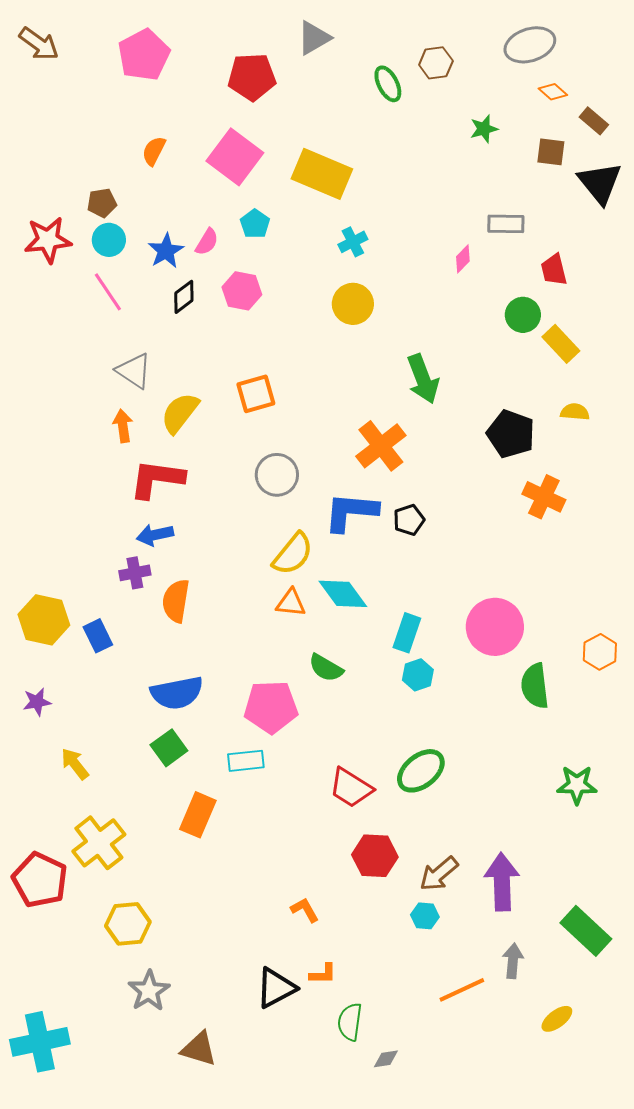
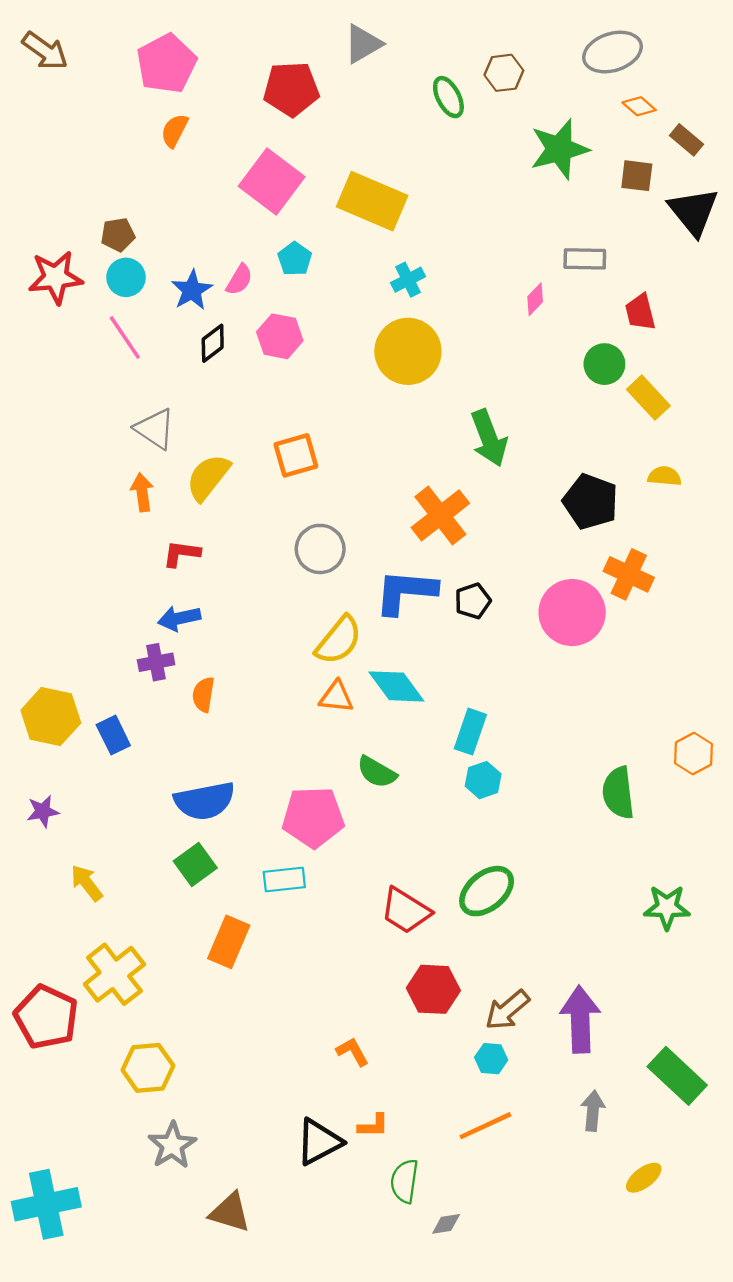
green star: (484, 129) -> (559, 149), size x1.8
orange semicircle: (154, 151) -> (175, 131), moved
yellow circle: (353, 304) -> (408, 351), size x1.4
red L-shape: (157, 479) -> (181, 554), size x0.6
orange semicircle: (176, 601) -> (203, 695), size x0.7
pink circle: (495, 627) -> (572, 613), moved
orange line: (462, 990) -> (485, 1126), moved

